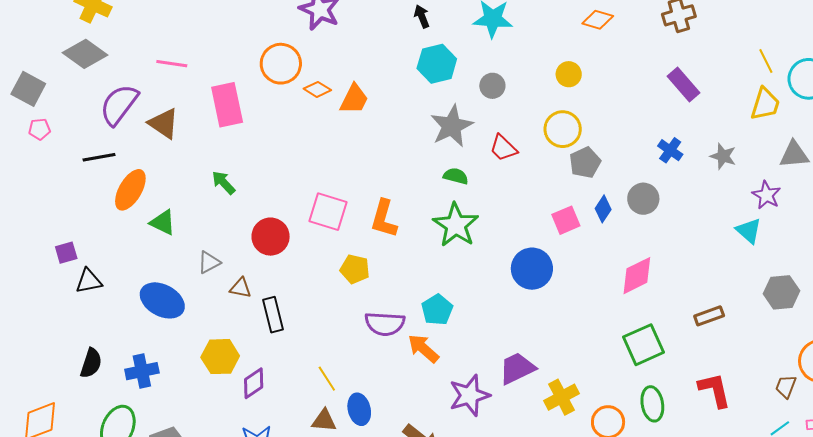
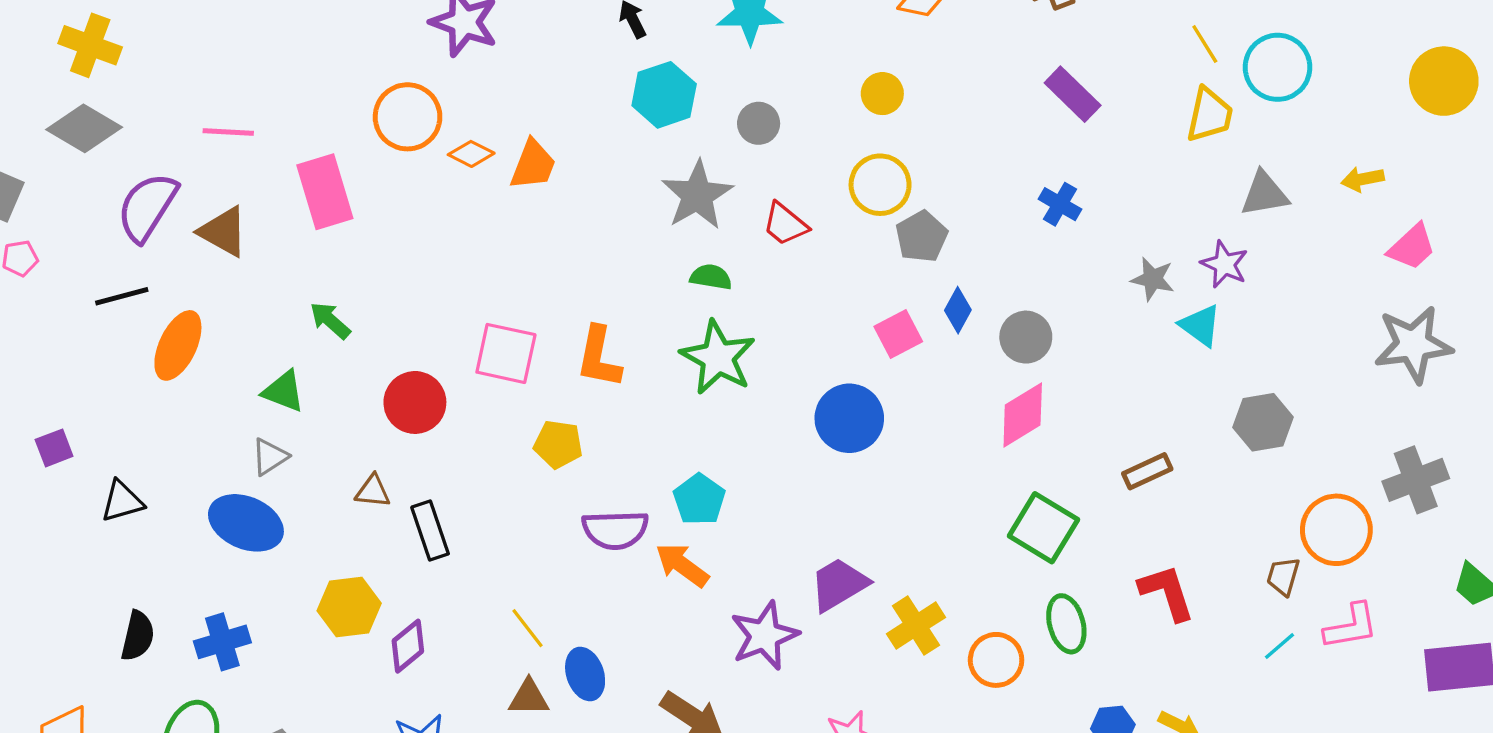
gray star: (723, 156) -> (1153, 279), moved
gray circle: (643, 199) -> (1026, 337), moved
green triangle: (163, 222) -> (284, 391), moved
purple square: (66, 253) -> (54, 448), moved
gray triangle: (209, 262) -> (270, 457), moved
green square: (644, 345) -> (1043, 528), turned -30

